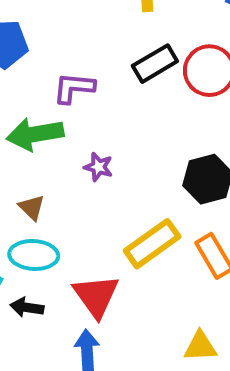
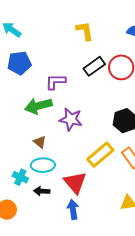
purple star: (98, 167) -> (71, 119), size x1.6

